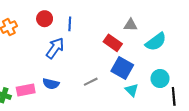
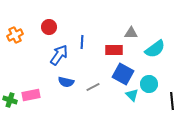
blue line: (70, 24) -> (82, 42), moved
red rectangle: (113, 43) -> (114, 50), turned -36
cyan circle: (160, 79) -> (149, 84), moved
blue semicircle: (51, 84) -> (66, 82), moved

